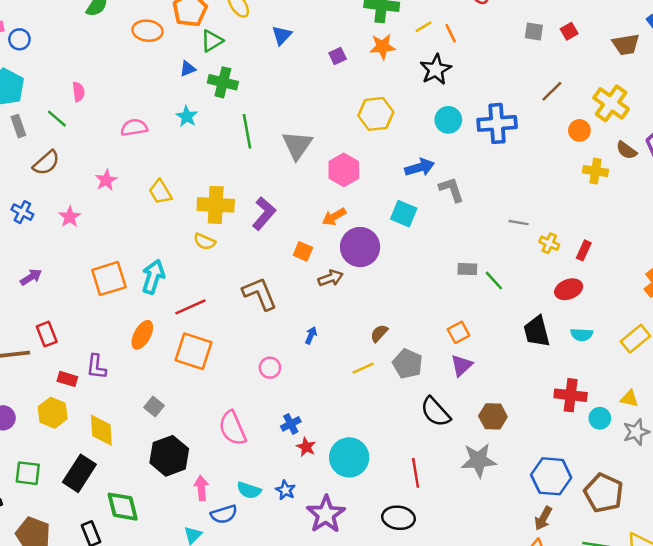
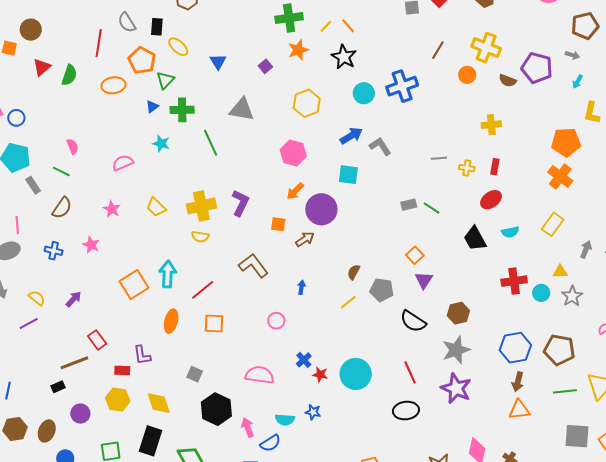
gray triangle: (297, 145) -> (242, 110), moved, turned -40
yellow cross: (595, 171) -> (491, 125), moved
orange square: (194, 351) -> (214, 324), size x0.7
pink semicircle: (232, 428) -> (260, 375), turned 136
purple star: (326, 514) -> (456, 388), moved

